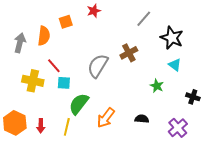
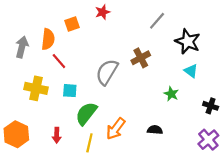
red line: (54, 66) -> (59, 61), moved
red arrow: (41, 126) -> (57, 135), moved
yellow line: (67, 127) -> (89, 143), moved
purple cross: (178, 128) -> (208, 140), moved

